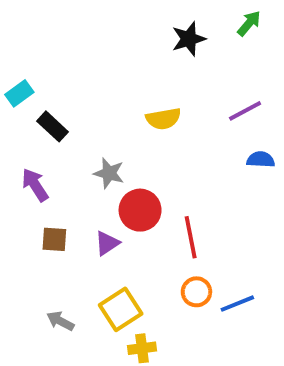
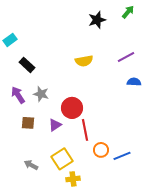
cyan rectangle: (19, 93) -> (10, 40), moved
gray star: (109, 173) -> (41, 94), moved
red line: (191, 237) -> (85, 130), moved

